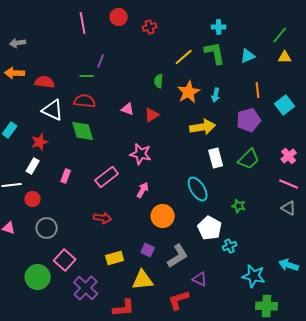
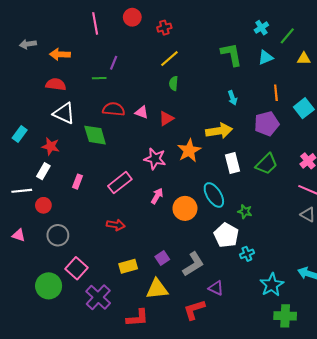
cyan cross: (219, 27) -> (261, 28), moved, turned -32
green line: (280, 35) -> (287, 36), moved
yellow line: (184, 57) -> (169, 59), moved
orange arrow: (15, 73) -> (60, 54), moved
orange star: (189, 92) -> (189, 151), moved
cyan arrow: (216, 95) -> (232, 98), turned -32
red semicircle: (85, 101) -> (114, 109), moved
red star: (40, 142) -> (51, 146), turned 30
green star: (239, 206) -> (245, 211), moved
orange circle: (163, 216) -> (185, 208), moved
purple square: (148, 250) -> (162, 258), turned 32
cyan star: (254, 276) -> (272, 285), turned 30

